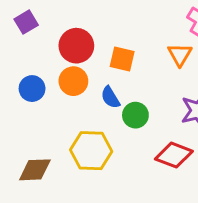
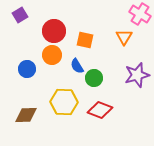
blue circle: (32, 89) -> (27, 69), moved
red diamond: (174, 155) -> (100, 110), moved

